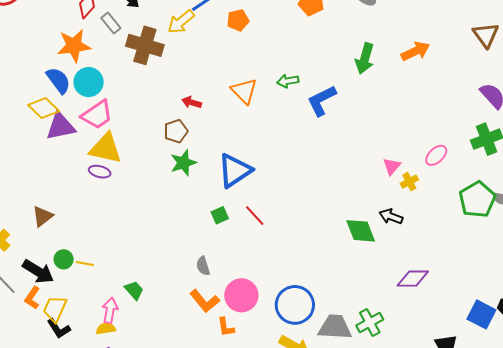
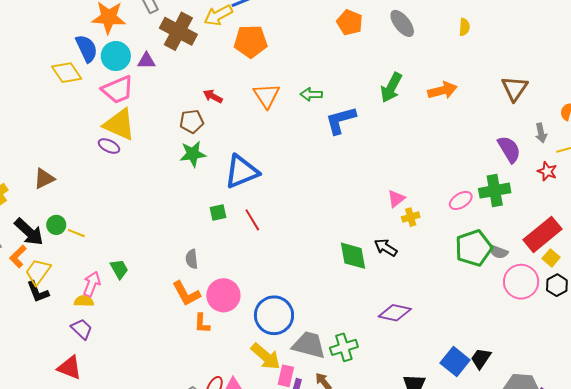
orange pentagon: (238, 20) -> (251, 41), moved, size x1.5
purple triangle: (61, 126) -> (146, 61), moved, size x0.6
pink ellipse: (436, 155) -> (461, 200), moved

